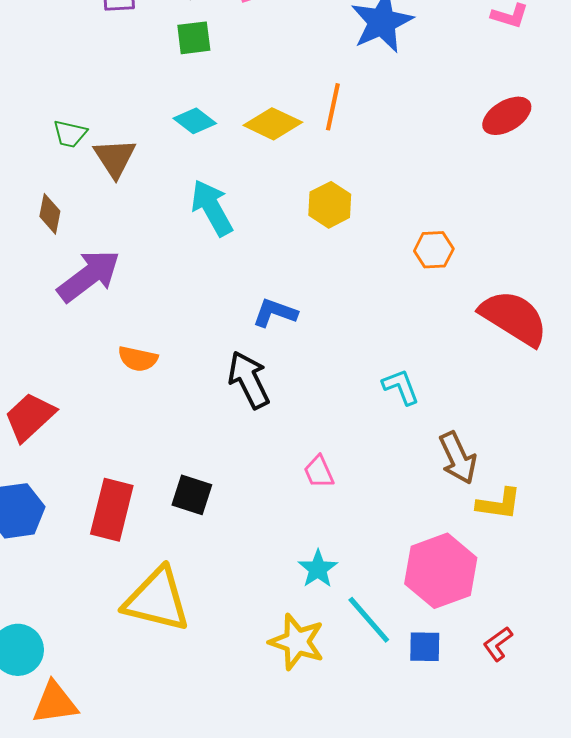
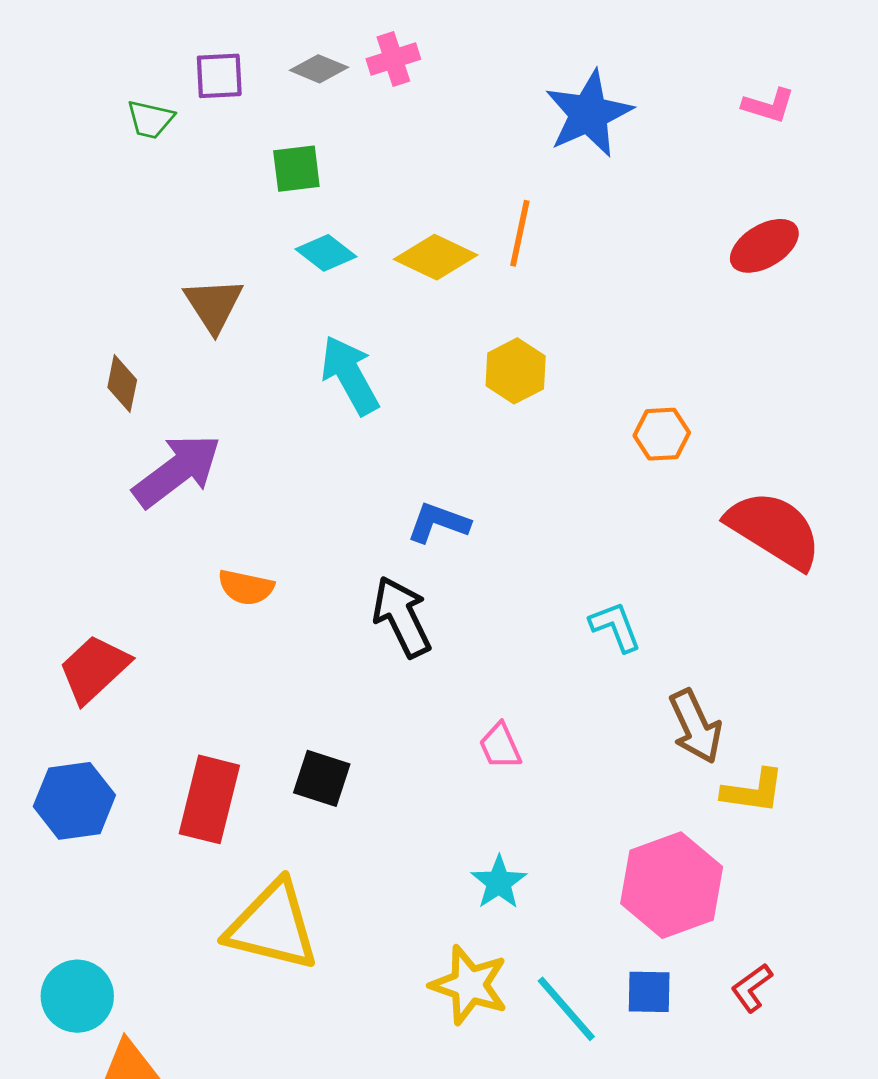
green square: (194, 38) -> (296, 169), moved
green trapezoid: (70, 134) -> (150, 119), moved
cyan line: (369, 620) -> (566, 1009), moved

